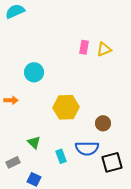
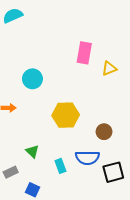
pink rectangle: (84, 47) -> (84, 53), size x1.5
yellow triangle: (104, 49) -> (109, 68), moved

